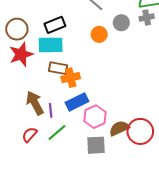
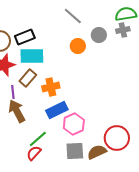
black rectangle: (55, 25) -> (25, 37), moved
brown rectangle: (58, 68) -> (28, 78), moved, turned -60
purple line: (51, 110) -> (13, 92), moved
brown semicircle: (119, 128) -> (97, 152), moved
red semicircle: (30, 135) -> (34, 153), moved

